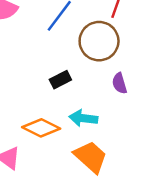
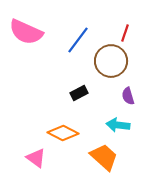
cyan arrow: (83, 118) -> (118, 125), moved

